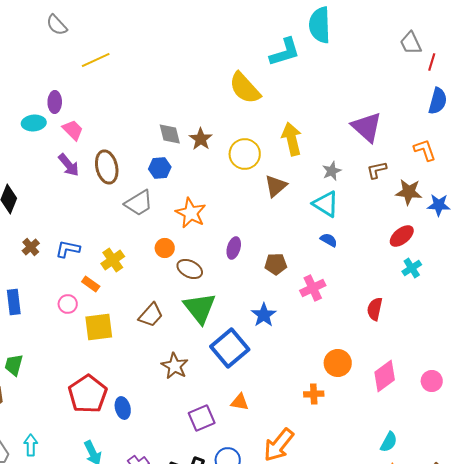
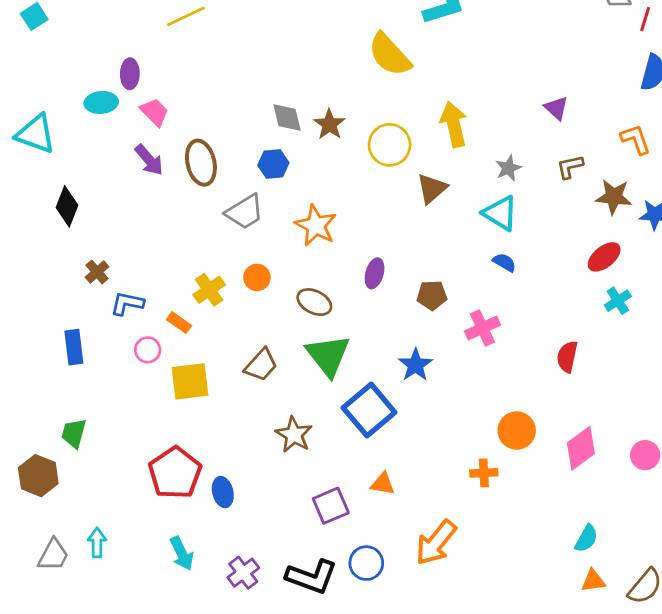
purple triangle: (367, 127) -> (556, 108), size x0.6
orange circle: (165, 248) -> (257, 277), moved
blue L-shape: (68, 249) -> (127, 303), moved

